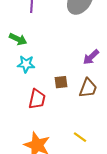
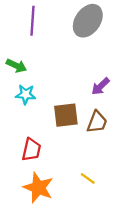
brown square: (61, 82) -> (66, 115), size x1.6
red trapezoid: (37, 99) -> (31, 150), moved

